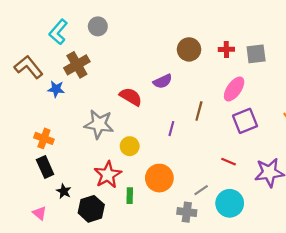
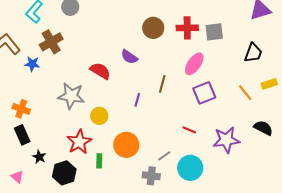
red cross: (226, 49) -> (187, 28), size x1.5
purple semicircle: (163, 81) -> (129, 57), turned 60

